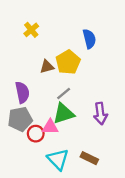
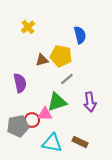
yellow pentagon: (68, 62) -> (61, 56), turned -30
gray line: (64, 93) -> (67, 79), moved
gray pentagon: (20, 119) -> (18, 126), moved
cyan triangle: (58, 159) -> (52, 143), turned -35

